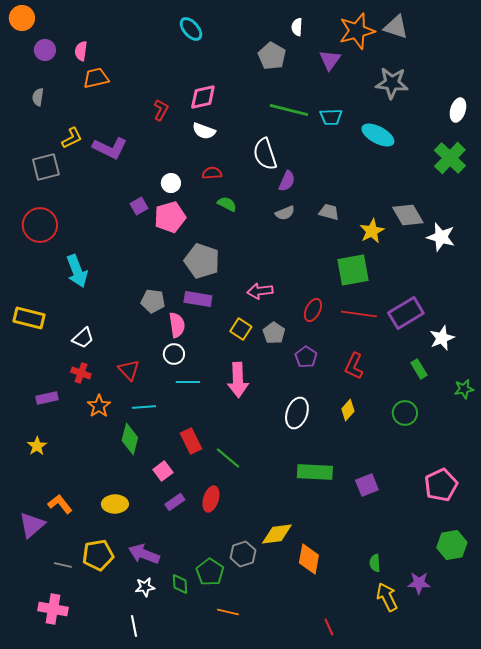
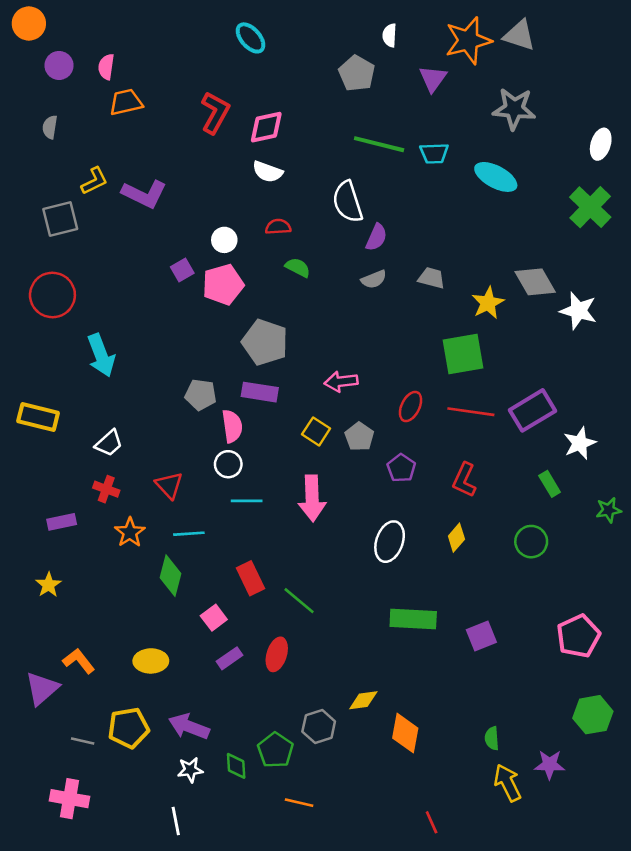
red L-shape: (161, 110) -> (215, 113), moved, size x1.5
yellow diamond: (277, 534) -> (363, 700), size x0.7

